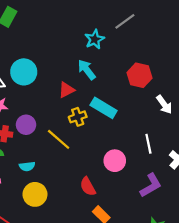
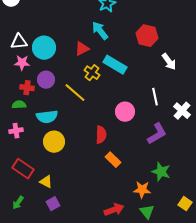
cyan circle: (24, 72) -> (44, 48), moved
yellow cross: (78, 117) -> (92, 73), turned -35
cyan semicircle: (27, 166) -> (47, 117), size x1.5
red semicircle: (88, 187) -> (101, 135), turned -150

